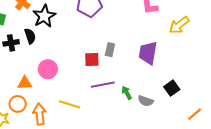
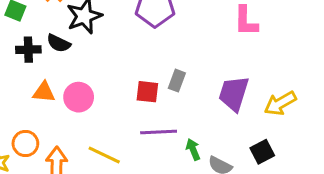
yellow arrow: (179, 25) -> (280, 103), moved
black semicircle: (30, 36) -> (59, 43), turned 126
orange triangle: (25, 83) -> (44, 92), moved

